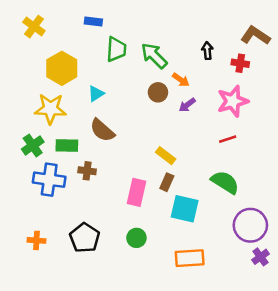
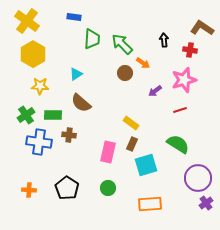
yellow cross: (34, 27) -> (27, 21), size x1.4
yellow hexagon: (62, 68) -> (33, 54), moved
purple arrow: (187, 105) -> (155, 91), moved
yellow star: (50, 109) -> (40, 86), size x0.7
cyan square: (185, 209) -> (146, 165), turned -30

